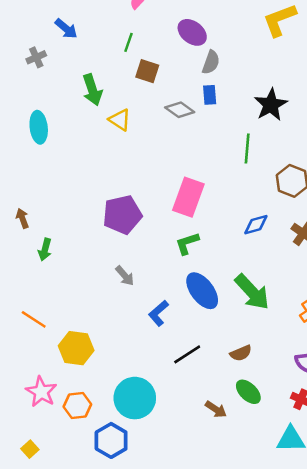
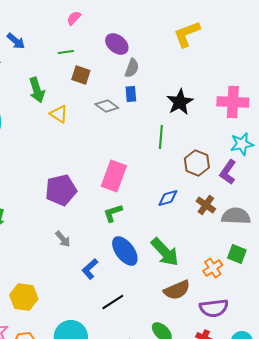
green line: (129, 42) -> (66, 52), turned 63
brown semicircle: (241, 353) -> (177, 290), moved, size x1.5

